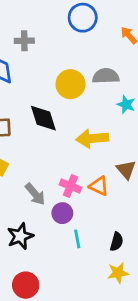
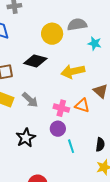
black diamond: (43, 118) -> (35, 61), turned -50
gray arrow: (35, 194) -> (30, 100), moved
black star: (20, 236) -> (26, 138), moved

